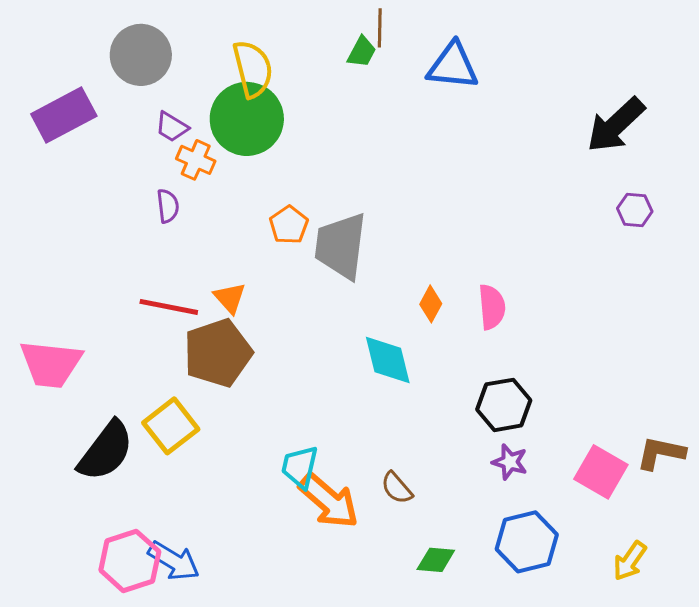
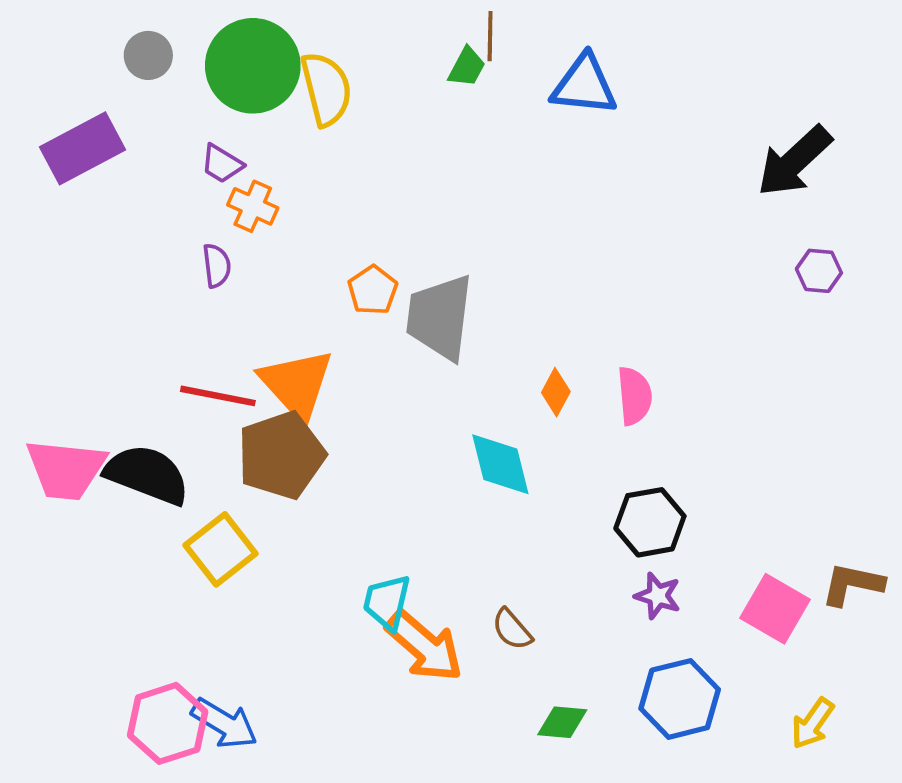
gray circle: (141, 55) -> (148, 55), moved, size x0.6
green circle: (247, 119) -> (253, 66), moved
orange triangle: (230, 298) -> (297, 384), size x1.8
black semicircle: (106, 451) -> (147, 475), moved, turned -106

